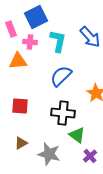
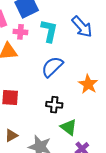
black cross: (63, 113) -> (54, 105), size x0.7

